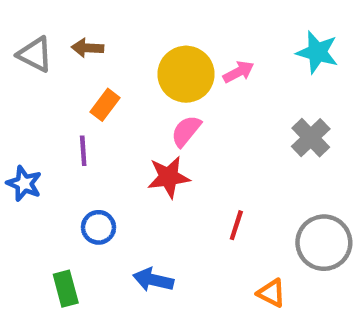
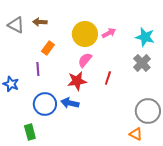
cyan star: (317, 52) -> (145, 37), moved
red line: (236, 225) -> (108, 78), moved
blue circle: (98, 227) -> (45, 104), size x1.5
blue arrow: (153, 280) -> (70, 103), moved
orange triangle: (271, 293) -> (136, 134), moved

